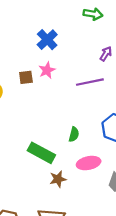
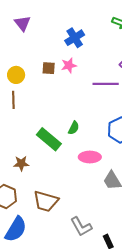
green semicircle: (74, 134) -> (74, 128), moved
brown star: (58, 179) -> (21, 163), moved

